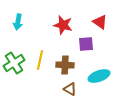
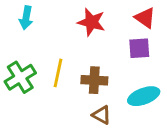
purple square: (86, 44) -> (139, 48), moved

